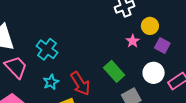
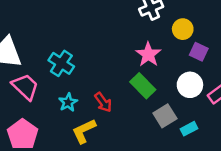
pink star: (133, 41) -> (148, 54), moved, size x1.5
red arrow: (80, 84) -> (103, 102), size x0.7

